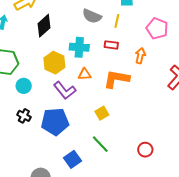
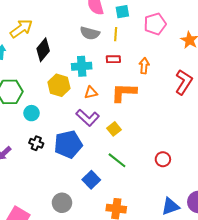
pink pentagon: (157, 28) -> (155, 24), moved, turned -30
purple L-shape: (65, 90) -> (88, 118), moved

